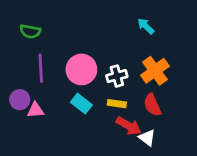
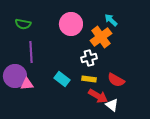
pink circle: (81, 69) -> (71, 24), moved
orange cross: (155, 71) -> (101, 37), moved
purple circle: (20, 100) -> (15, 76), size x1.5
red semicircle: (152, 105) -> (116, 80), turned -36

